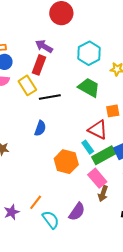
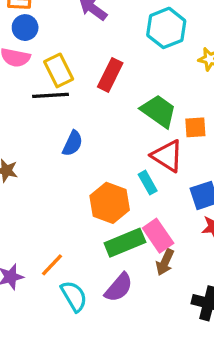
red rectangle: (39, 65) -> (110, 75), moved
green trapezoid: (89, 87) -> (159, 111), moved
black line: (50, 97) -> (51, 95), moved
green rectangle: (104, 155) -> (125, 243), moved

